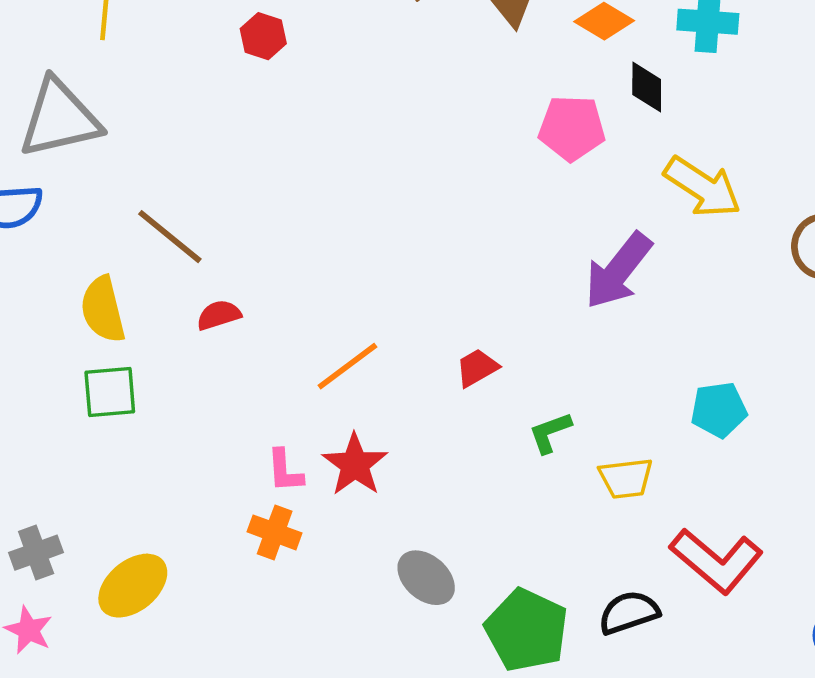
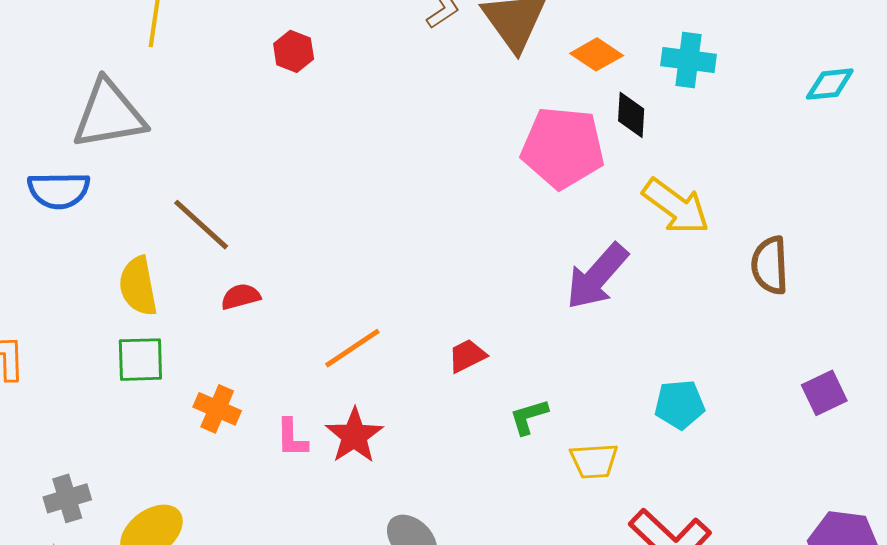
pink pentagon: (572, 128) -> (563, 148), size x1.4
orange cross: (275, 532) -> (217, 409), moved

